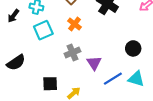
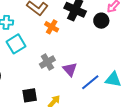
orange cross: (75, 24) -> (52, 27), moved
black circle: (133, 48) -> (101, 21), moved

